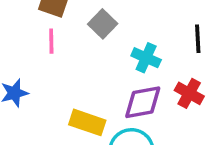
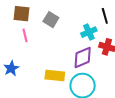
cyan cross: (146, 58) -> (89, 32), moved, turned -35

